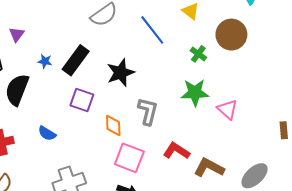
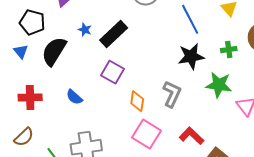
green cross: (198, 54) -> (229, 50), turned 35
black star: (120, 73) -> (191, 56), moved

